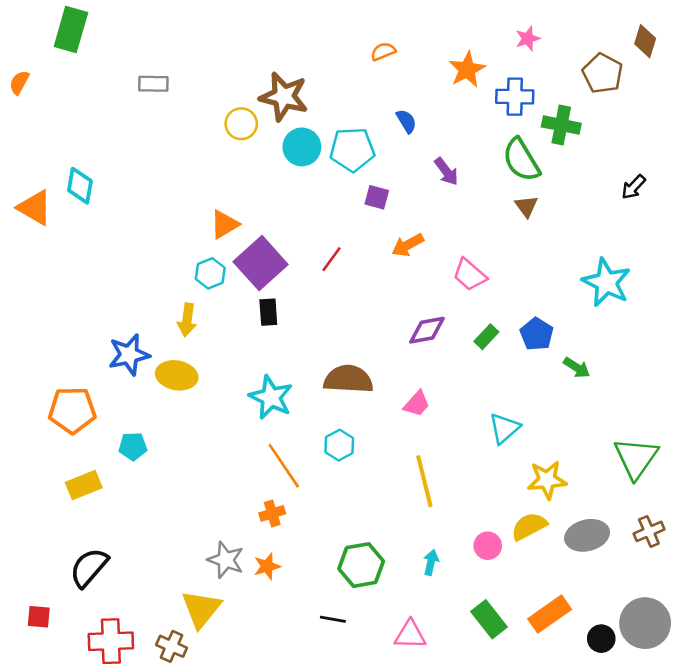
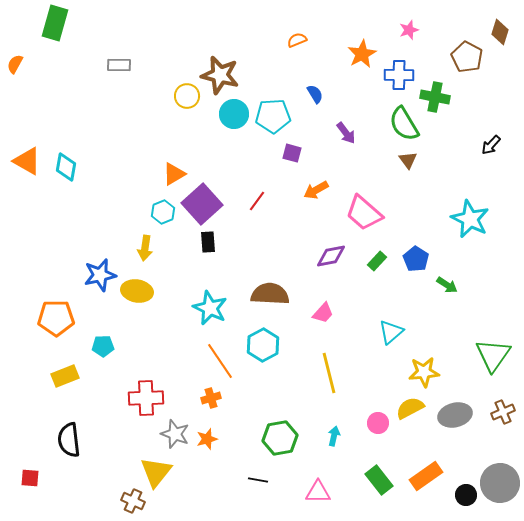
cyan diamond: (80, 186) -> (66, 167), moved
pink trapezoid: (470, 275) -> (364, 213), size x1.4
cyan hexagon: (339, 445) -> (263, 345), size x1.4
black semicircle: (89, 568) -> (69, 440), turned -48
red cross: (111, 641) -> (146, 398), moved

